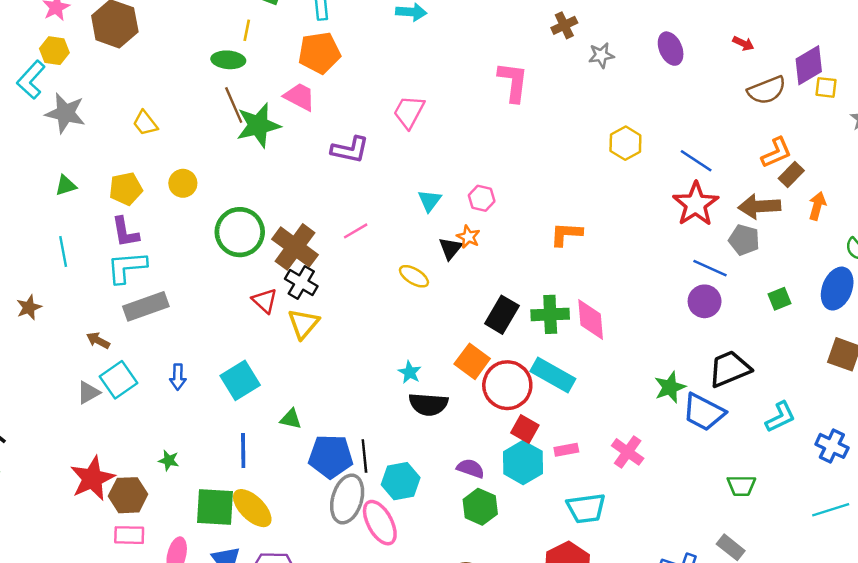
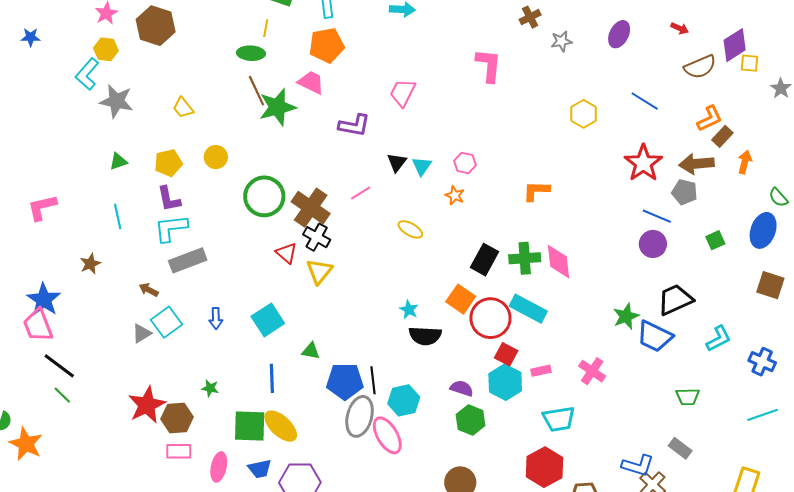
purple ellipse: (671, 49) -> (619, 34), turned 52
blue line: (696, 161) -> (645, 101), moved
black triangle: (450, 248) -> (397, 162), moved

